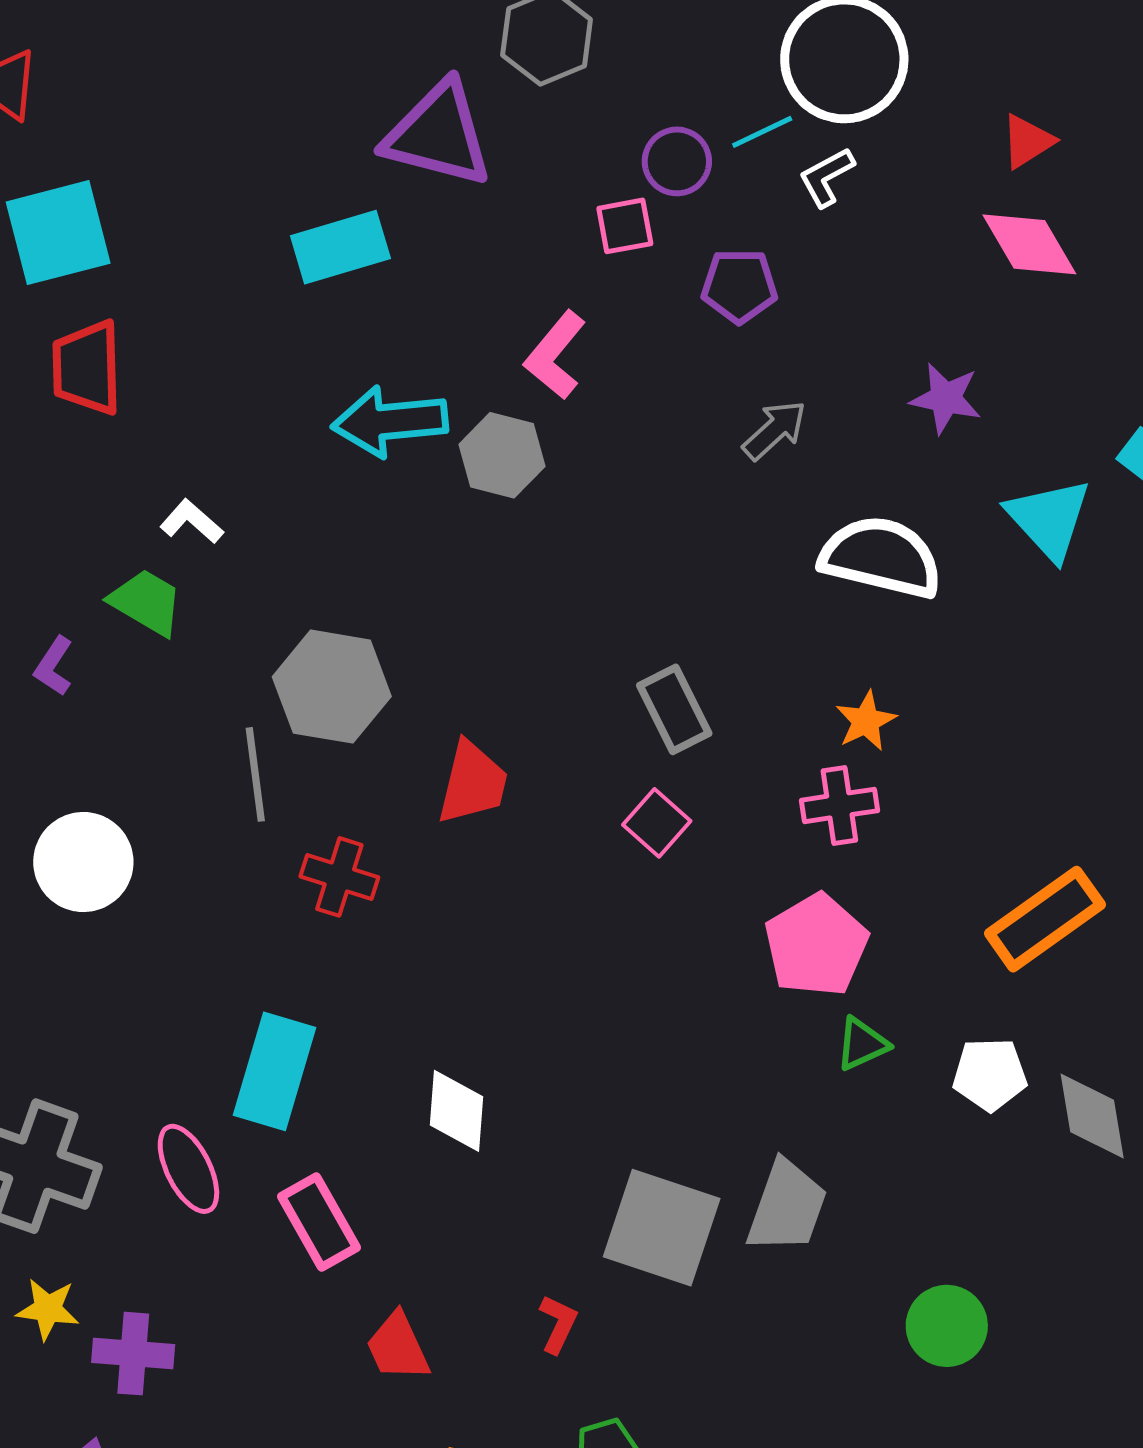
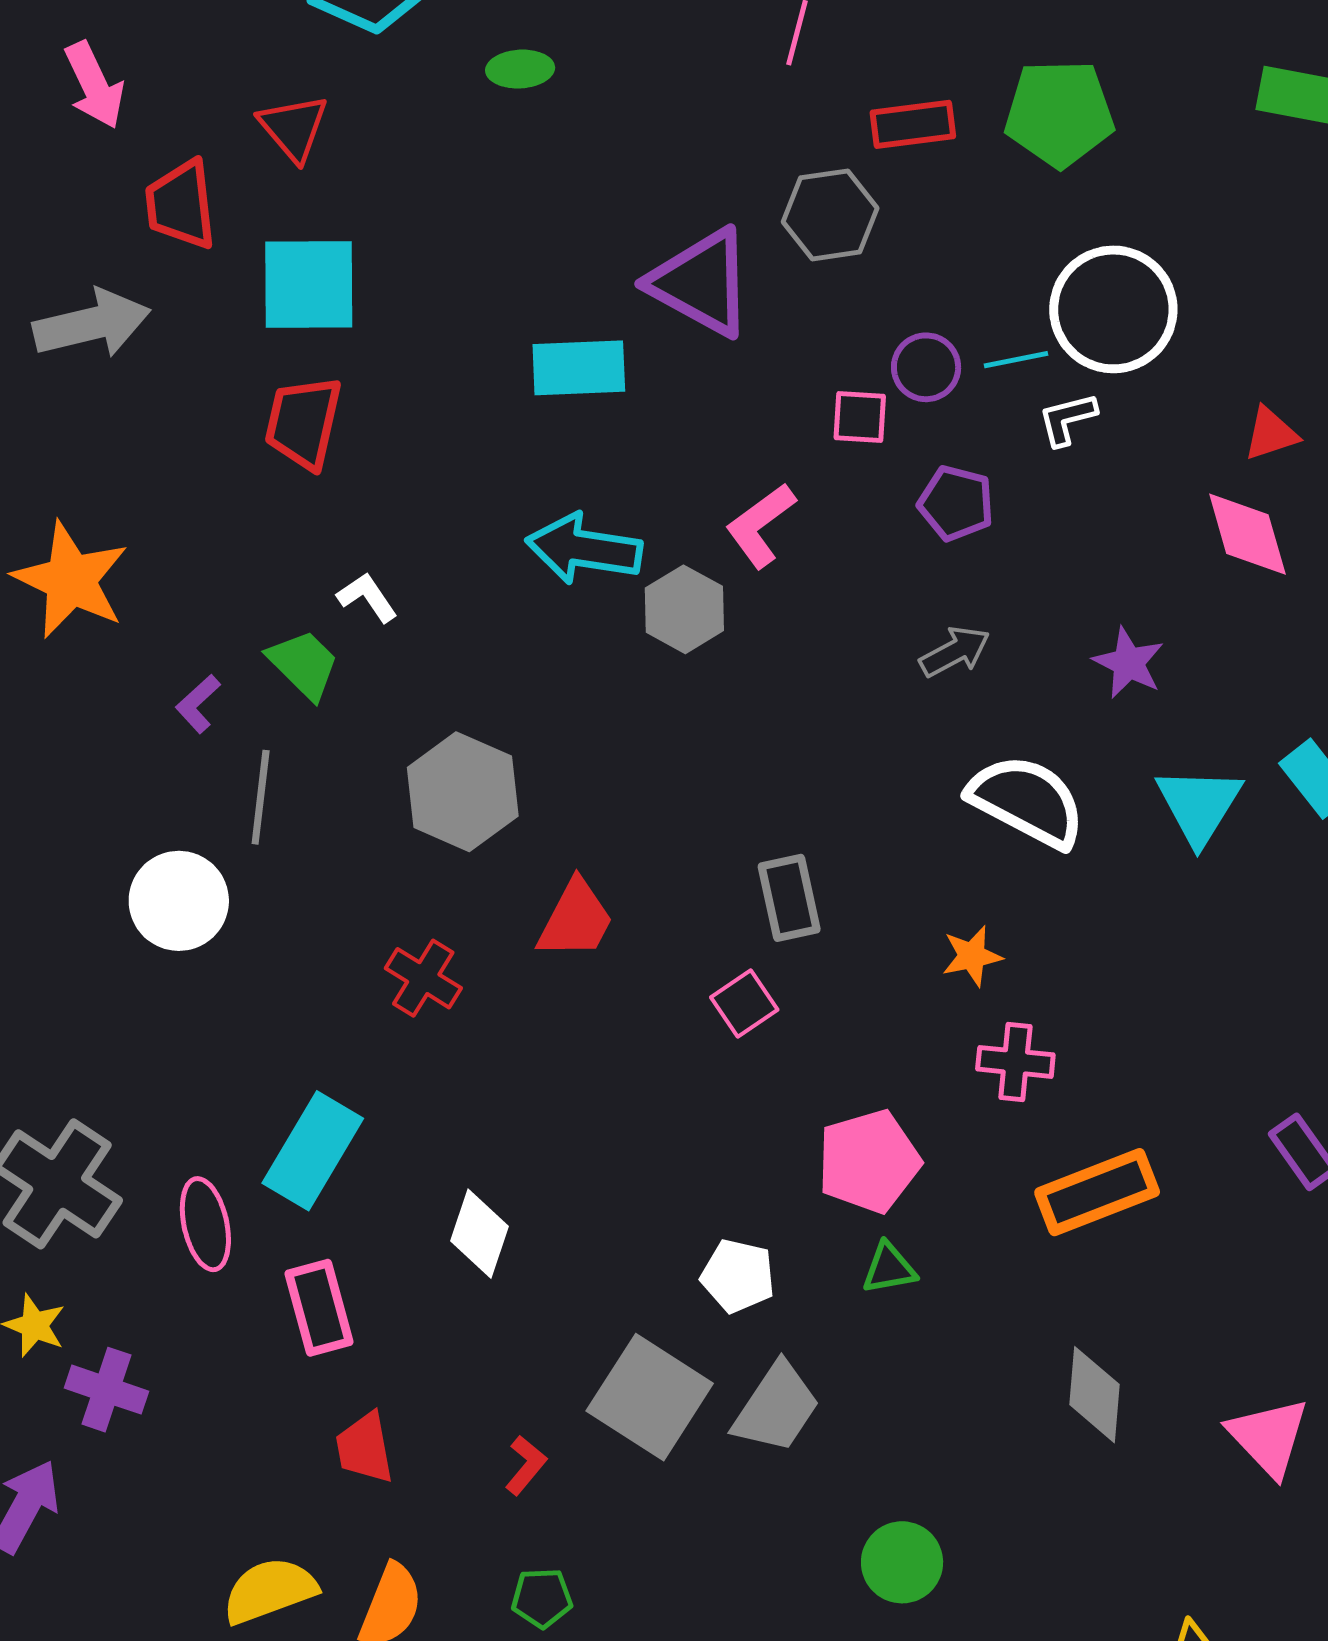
gray line: (255, 774) -> (261, 797), moved
pink cross: (839, 805) -> (1015, 1062), moved
white pentagon: (990, 1074) -> (738, 1276), moved

